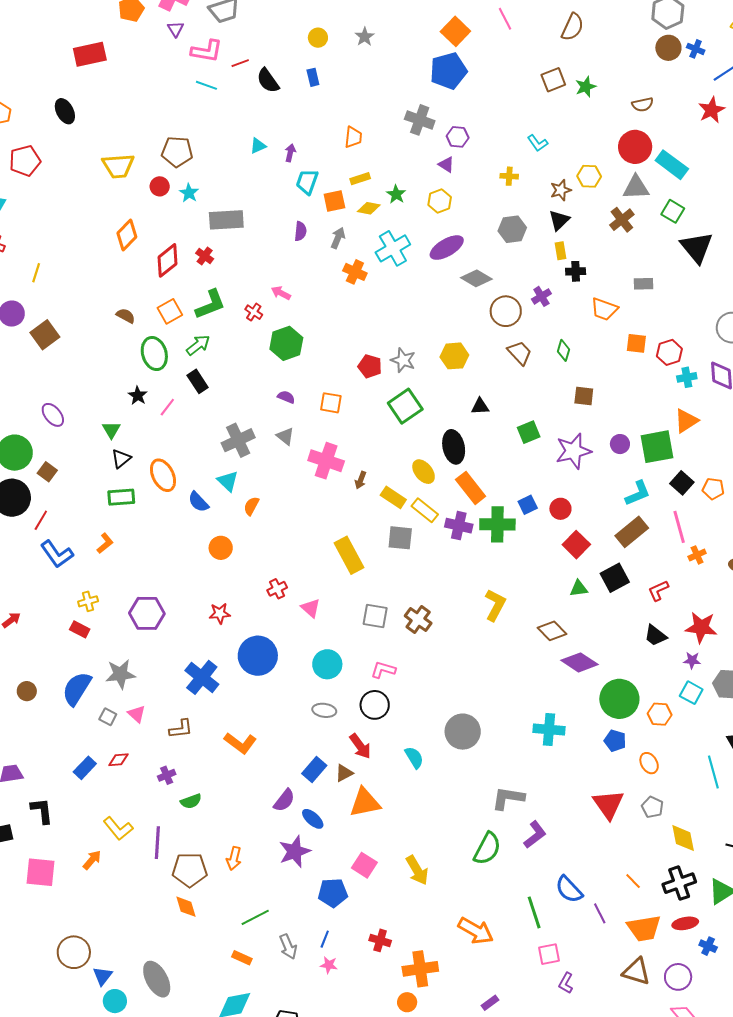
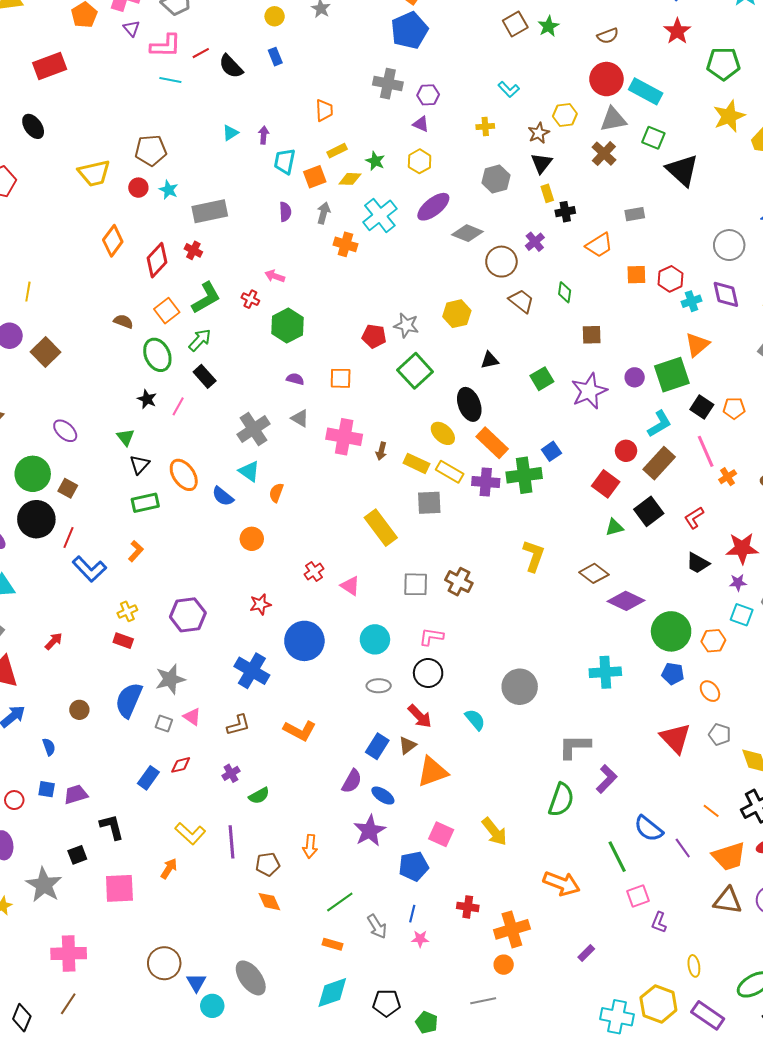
orange trapezoid: (604, 309) -> (599, 245), turned -44
red circle: (560, 509) -> (626, 451), moved
brown pentagon: (190, 870) -> (268, 864), size x0.7

